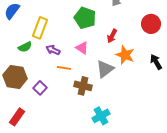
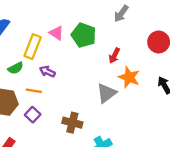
pink triangle: (82, 48) -> (56, 33), moved
orange line: (64, 68) -> (34, 91), moved
brown cross: (83, 86) -> (72, 123), moved

